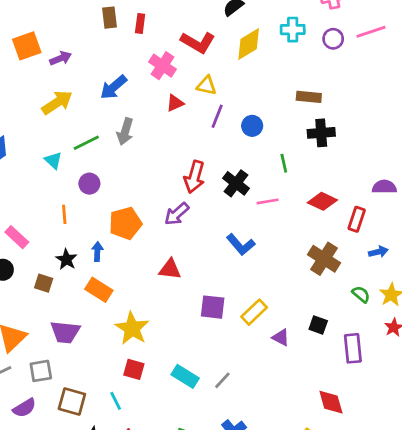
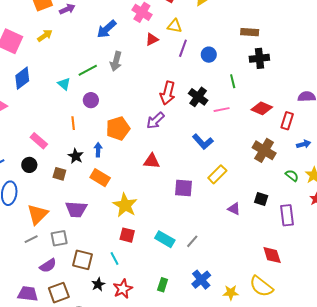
yellow arrow: (57, 102) -> (45, 36), moved, size x0.7
yellow rectangle: (254, 312) -> (217, 174), moved

